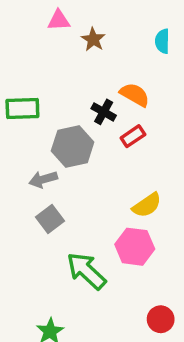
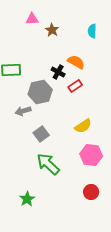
gray square: (50, 219) -> (41, 134), moved
pink hexagon: (135, 247) -> (91, 155), moved

